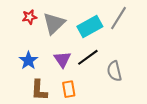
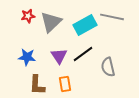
gray line: (119, 18) -> (112, 17), turned 70
blue star: (28, 60) -> (27, 57), turned -30

